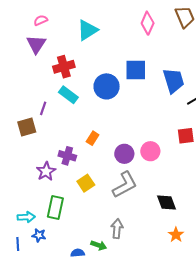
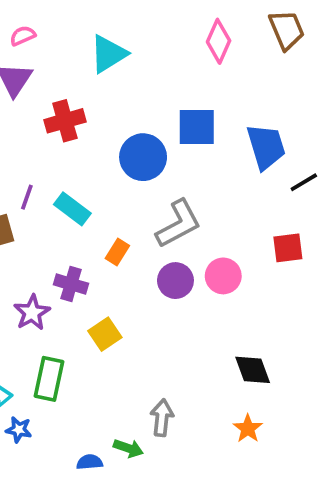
cyan rectangle: (68, 95) -> (72, 209), moved
gray L-shape: (125, 185) -> (178, 224), moved
orange star: (176, 235) -> (248, 429), moved

